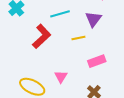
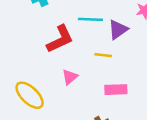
purple triangle: (93, 19) -> (118, 29), moved
pink triangle: (61, 77) -> (70, 77), moved

